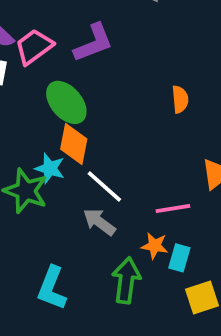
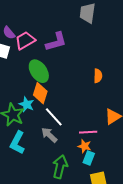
orange star: (155, 246) -> (84, 146), moved
cyan L-shape: (52, 288) -> (17, 143), moved

